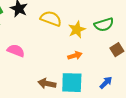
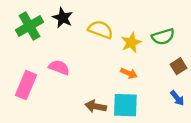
orange arrow: (75, 56) -> (129, 73), turned 40
blue arrow: (106, 83) -> (177, 98), moved, turned 96

